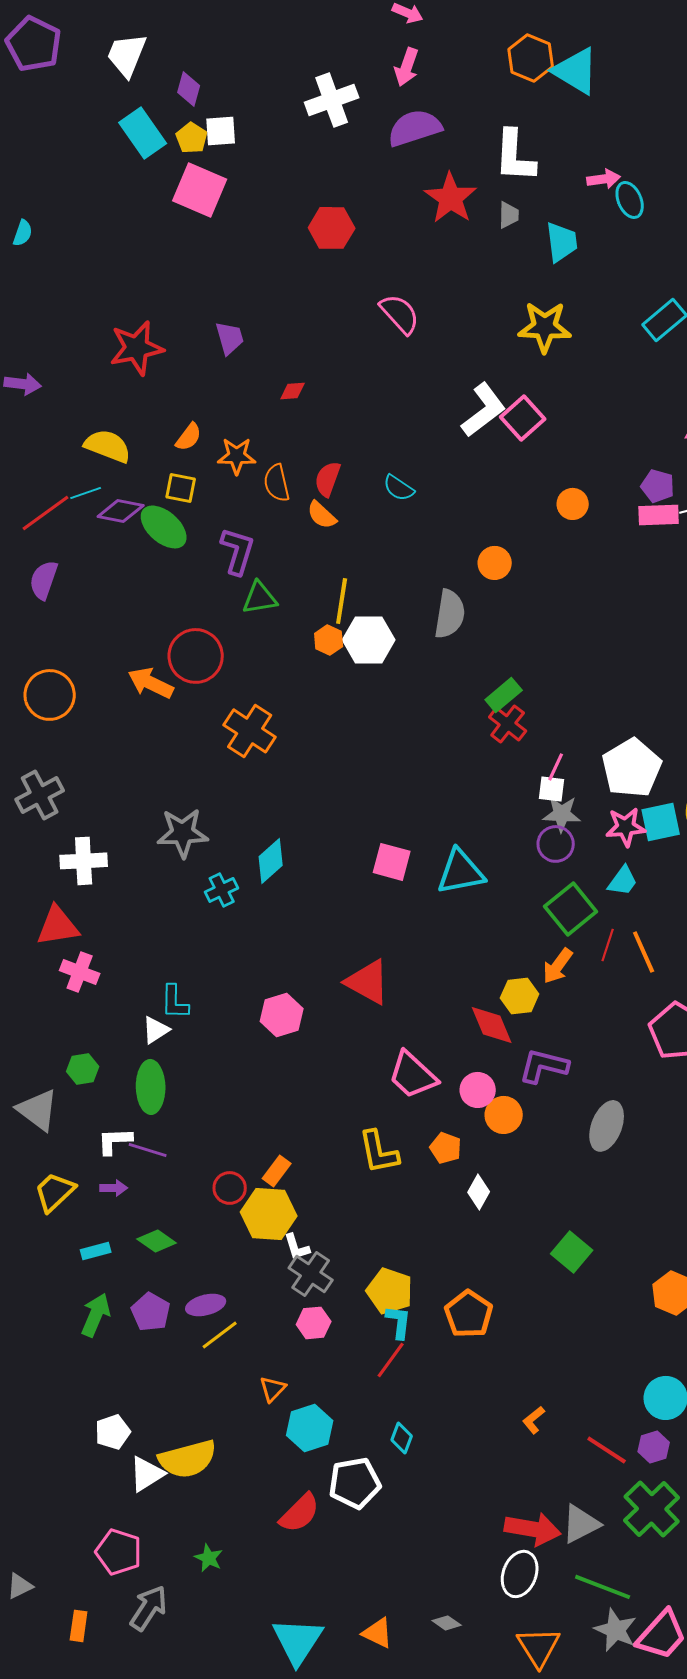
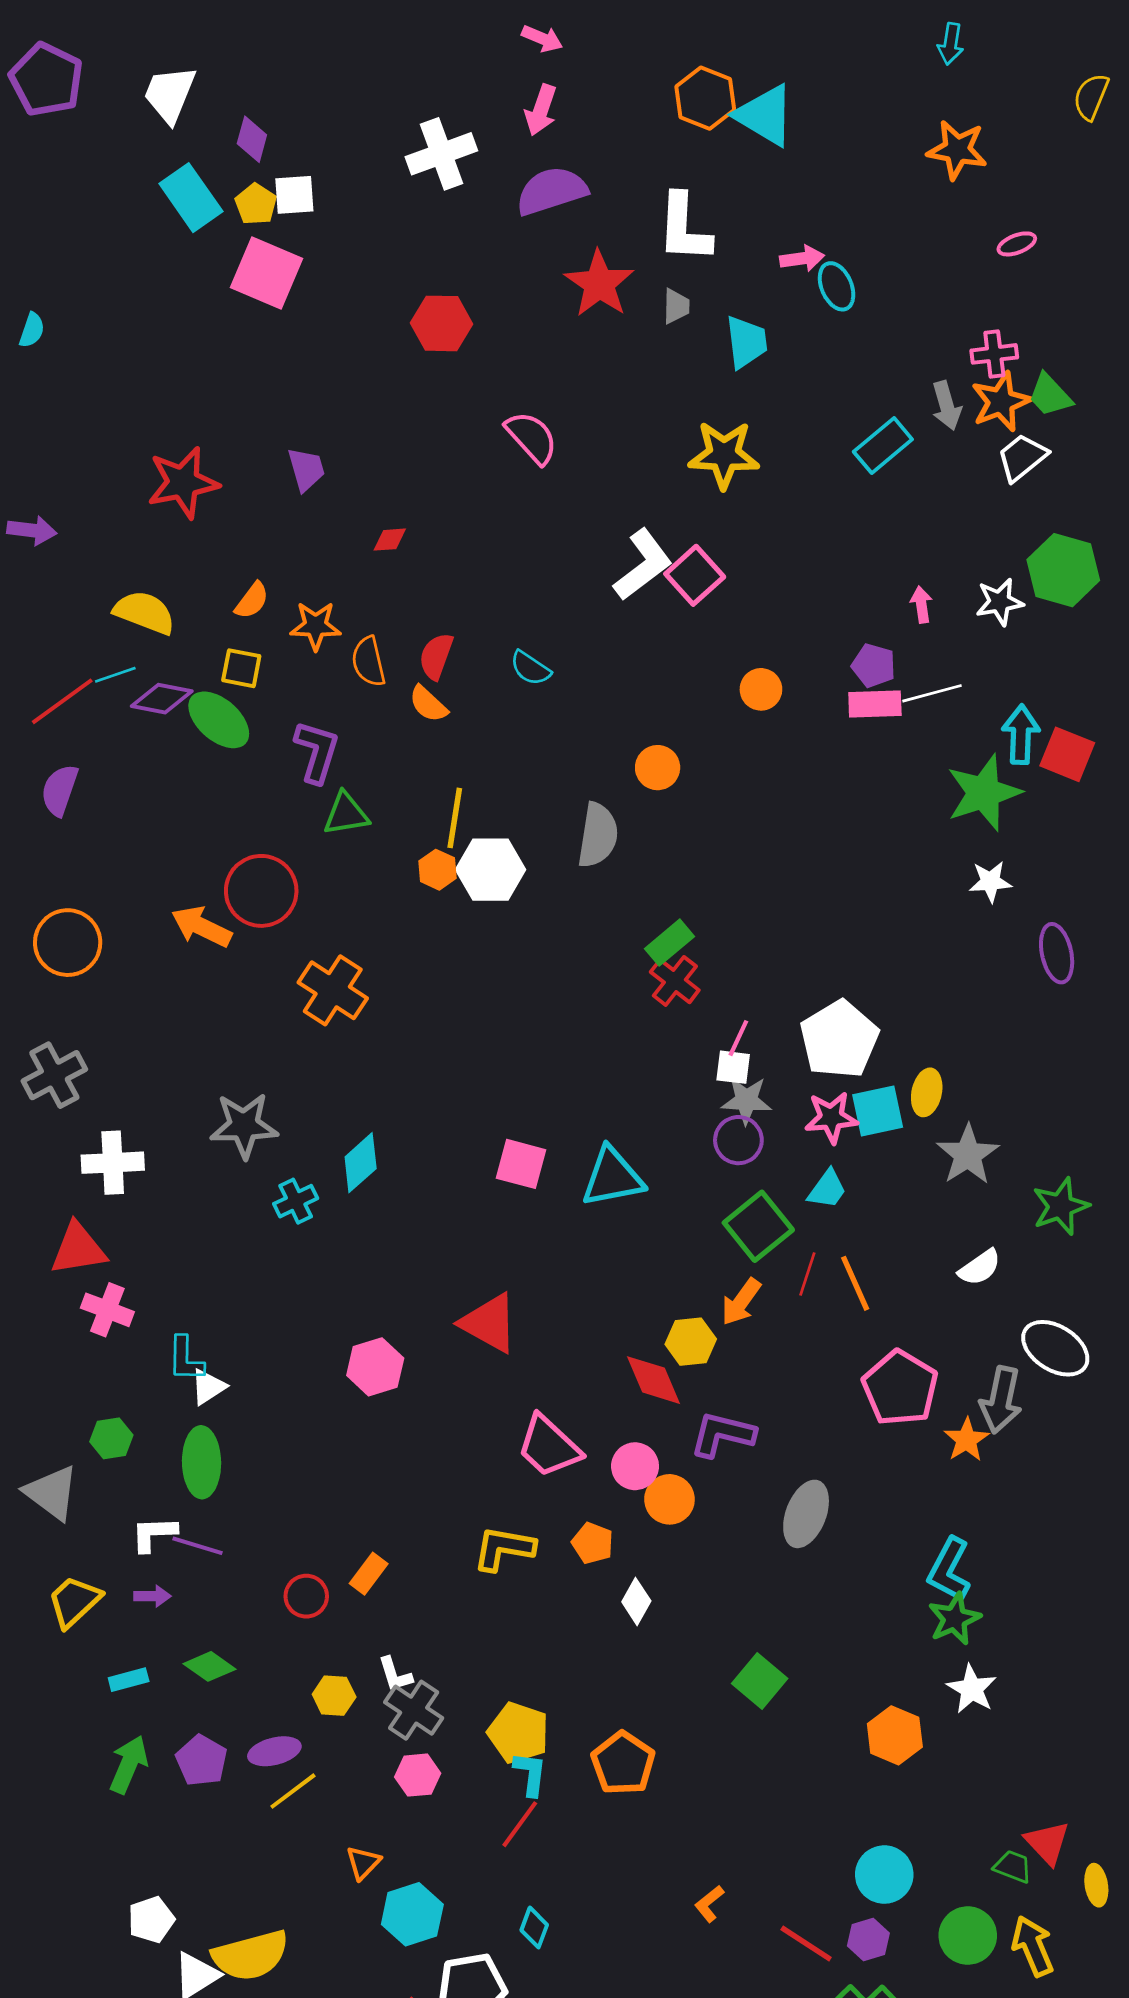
cyan L-shape: (175, 1002) -> (186, 1359), moved
yellow L-shape: (379, 1152) -> (504, 1548), turned 111
yellow hexagon: (269, 1214) -> (334, 1696), moved, size x0.6

